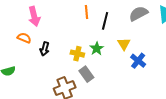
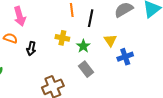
yellow cross: (77, 54) -> (62, 38), moved
blue cross: (138, 61) -> (125, 57), turned 35
gray rectangle: (86, 74) -> (86, 69), moved

